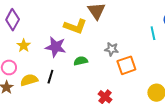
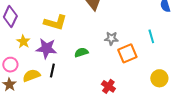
yellow L-shape: (75, 26) -> (55, 22), moved
cyan line: (153, 33) -> (151, 36), moved
purple star: (56, 47) -> (46, 48), moved

